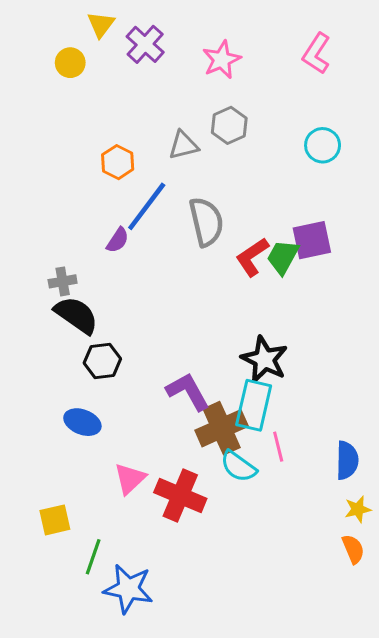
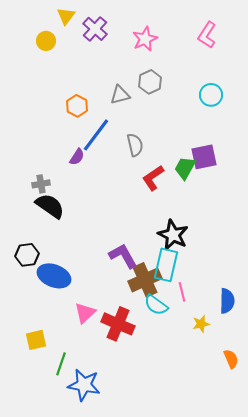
gray semicircle: (206, 222) -> (135, 145), size x0.7
red L-shape: (252, 257) -> (153, 178), moved
black hexagon: (102, 361) -> (27, 255), moved
blue ellipse: (82, 422) -> (54, 276), size x1.4
yellow star: (358, 509) -> (201, 324), moved

